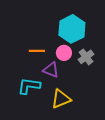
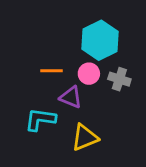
gray cross: (86, 57) -> (119, 79), turned -35

